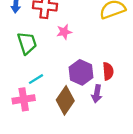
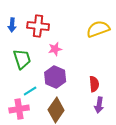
purple hexagon: (81, 72) -> (55, 77), moved
purple arrow: (97, 94) -> (99, 105), moved

